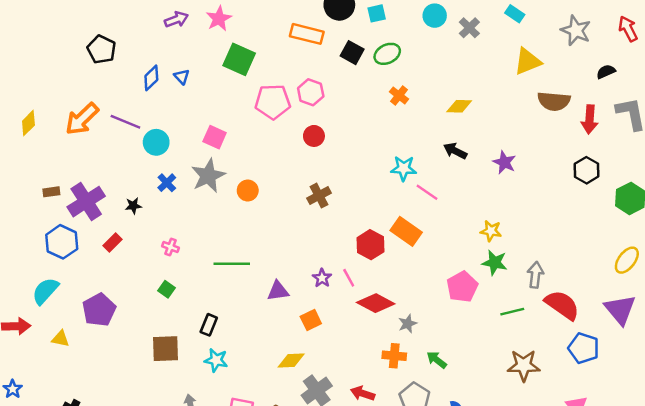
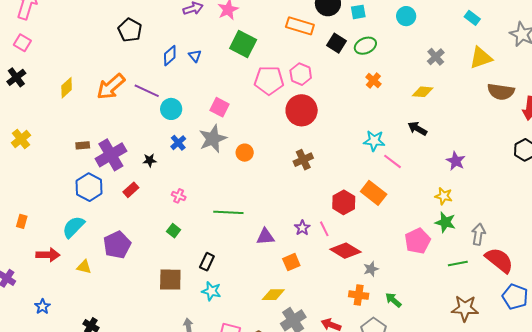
gray cross: (469, 28) -> (436, 57), moved
red circle: (314, 136) -> (302, 110), size x1.8
purple star: (504, 162) -> (456, 161), moved

